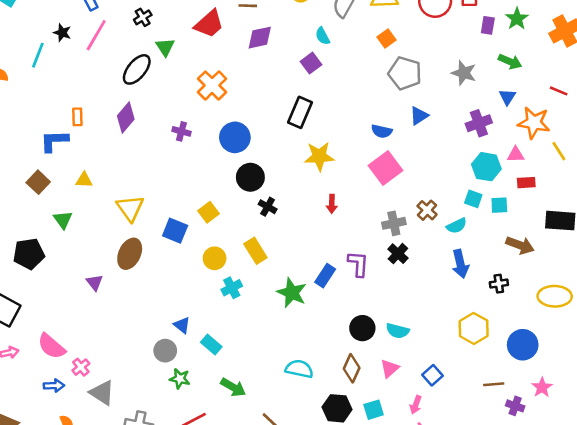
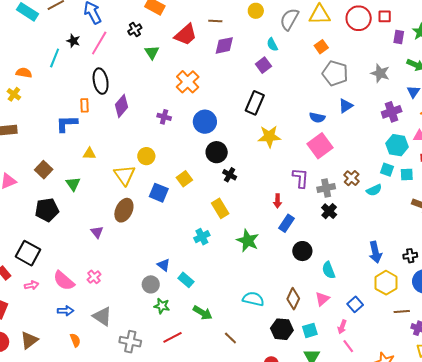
black ellipse: (137, 69) -> (101, 81), moved, turned -50
brown square: (38, 182) -> (44, 170), moved
red arrow: (332, 204) -> (278, 201), moved
yellow circle: (215, 258) -> (146, 156), moved
purple L-shape: (358, 264) -> (301, 178), moved
blue arrow: (460, 264) -> (375, 252), moved
blue rectangle: (325, 276) -> (287, 223), moved
black cross: (499, 284) -> (410, 256), moved
black circle: (362, 328) -> (302, 251), moved
yellow hexagon: (474, 328) -> (386, 283), moved
cyan semicircle: (398, 331) -> (329, 270), turned 54
pink cross: (81, 367) -> (94, 277), moved

